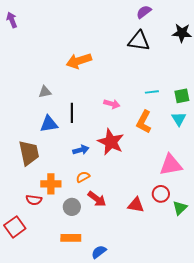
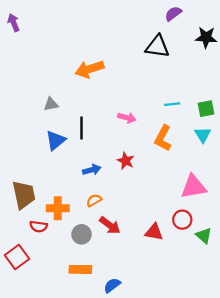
purple semicircle: (144, 12) -> (173, 14), moved
blue triangle: (49, 124) -> (55, 140), turned -30
red star: (111, 142) -> (126, 161), size x0.6
brown trapezoid: (29, 153) -> (24, 195), moved
green triangle: (180, 208) -> (204, 235), turned -35

